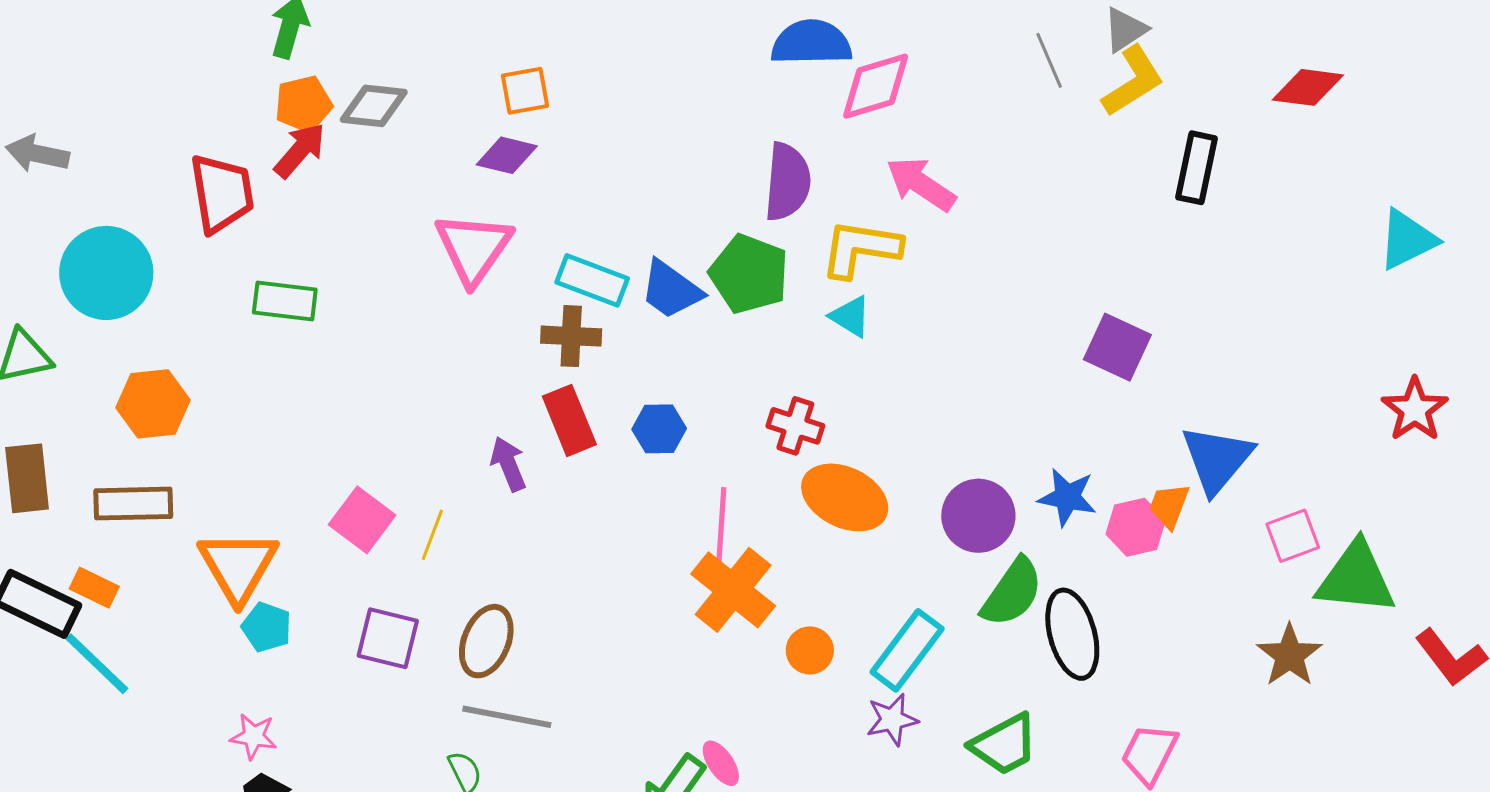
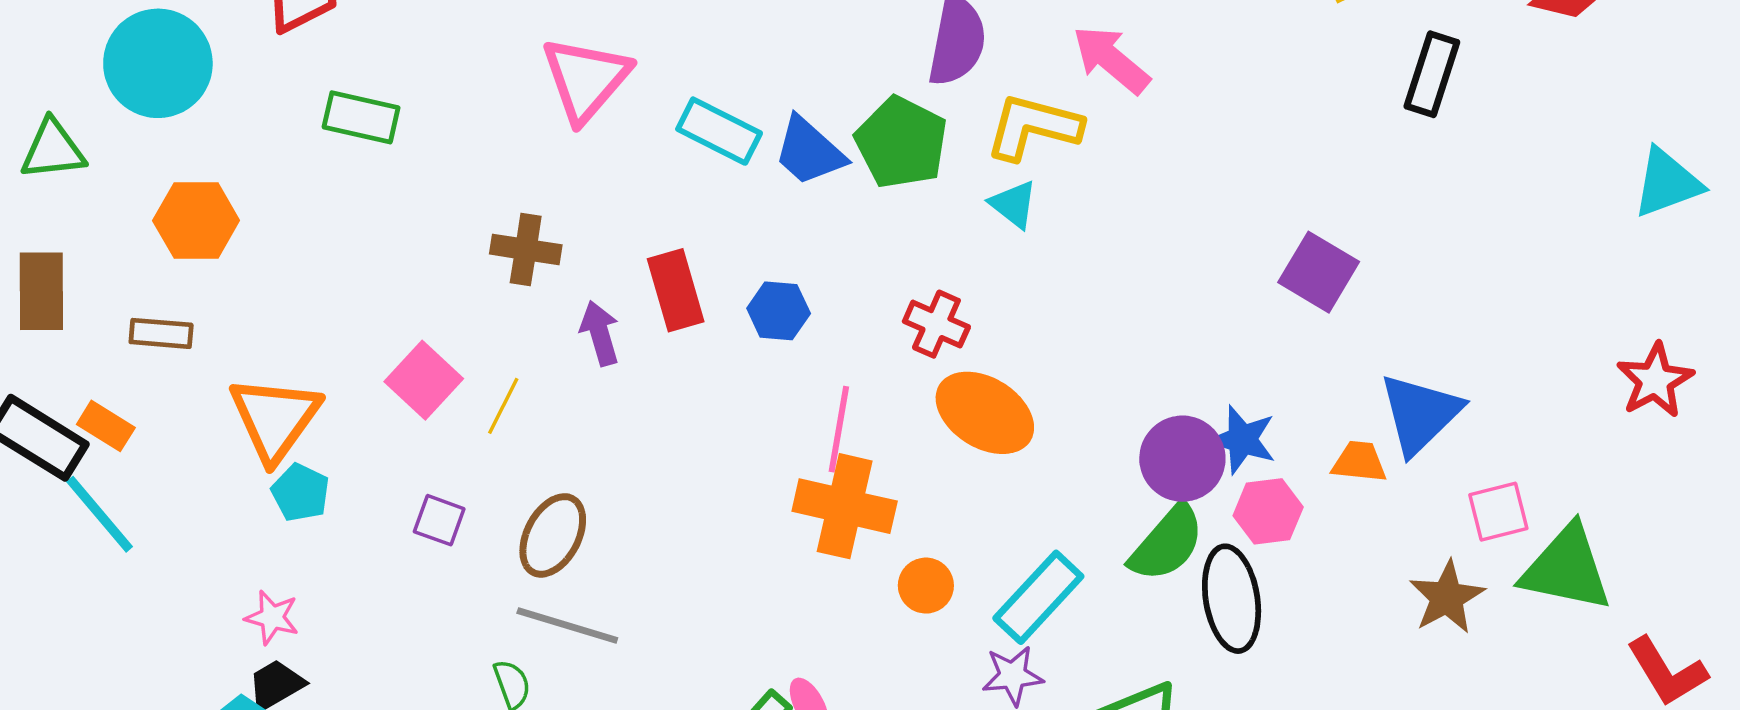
brown cross: (571, 336) -> (526, 249), moved
brown rectangle: (133, 504) -> (161, 333), size x0.7
orange trapezoid: (1169, 506) -> (1359, 462), turned 69
purple circle: (978, 516) -> (1182, 459), moved
pink hexagon: (1136, 527) -> (1268, 511), moved
orange cross: (733, 590) -> (845, 506), turned -32
purple square: (388, 638) -> (439, 520), size x0.7
brown star: (1289, 655) -> (1447, 597), moved

